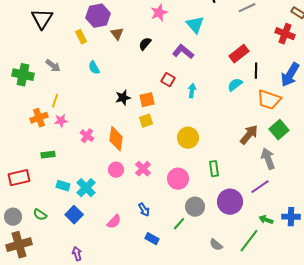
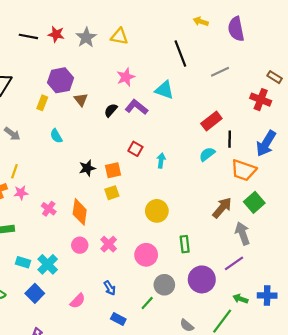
cyan triangle: (195, 25) -> (164, 90), turned -30
yellow rectangle: (81, 37) -> (42, 103), turned 48
purple L-shape: (183, 52) -> (136, 107), moved

